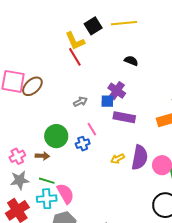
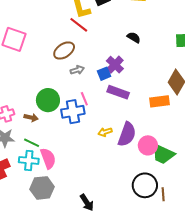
red line: (75, 57) -> (79, 25), turned -30
brown ellipse: (32, 86) -> (64, 50), moved
blue square: (107, 101) -> (104, 74), turned -32
blue cross: (83, 144) -> (73, 112), size x1.6

